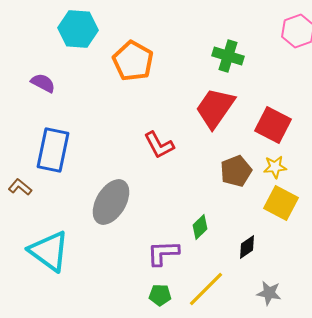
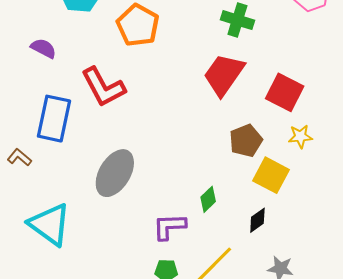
red L-shape: (159, 145) -> (103, 87), moved, size x1.4
yellow star: (275, 167) -> (300, 136), moved
yellow square: (281, 203) -> (271, 175), moved

